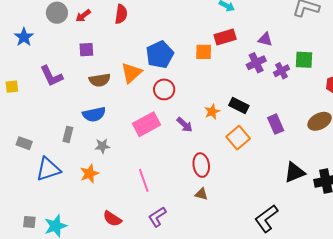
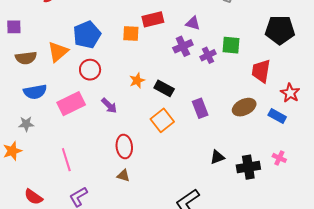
orange star: (212, 112) -> (137, 80), moved
blue semicircle: (94, 114) -> (35, 92), moved
black triangle: (295, 172) -> (217, 157), size x0.7

